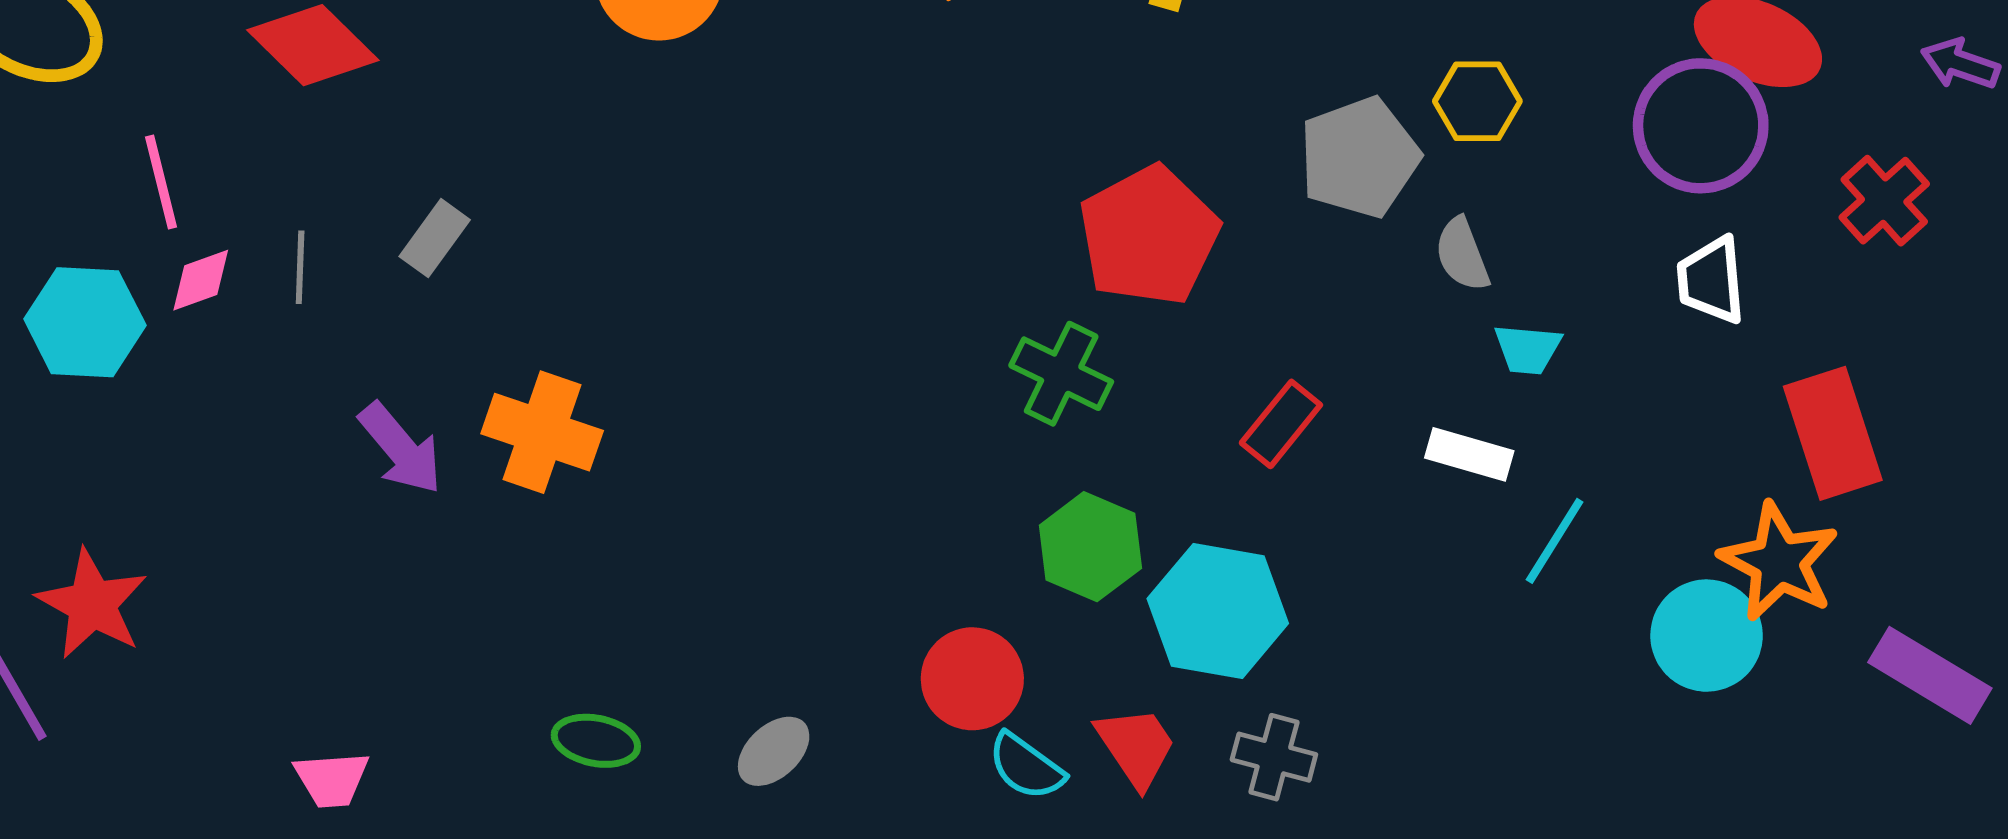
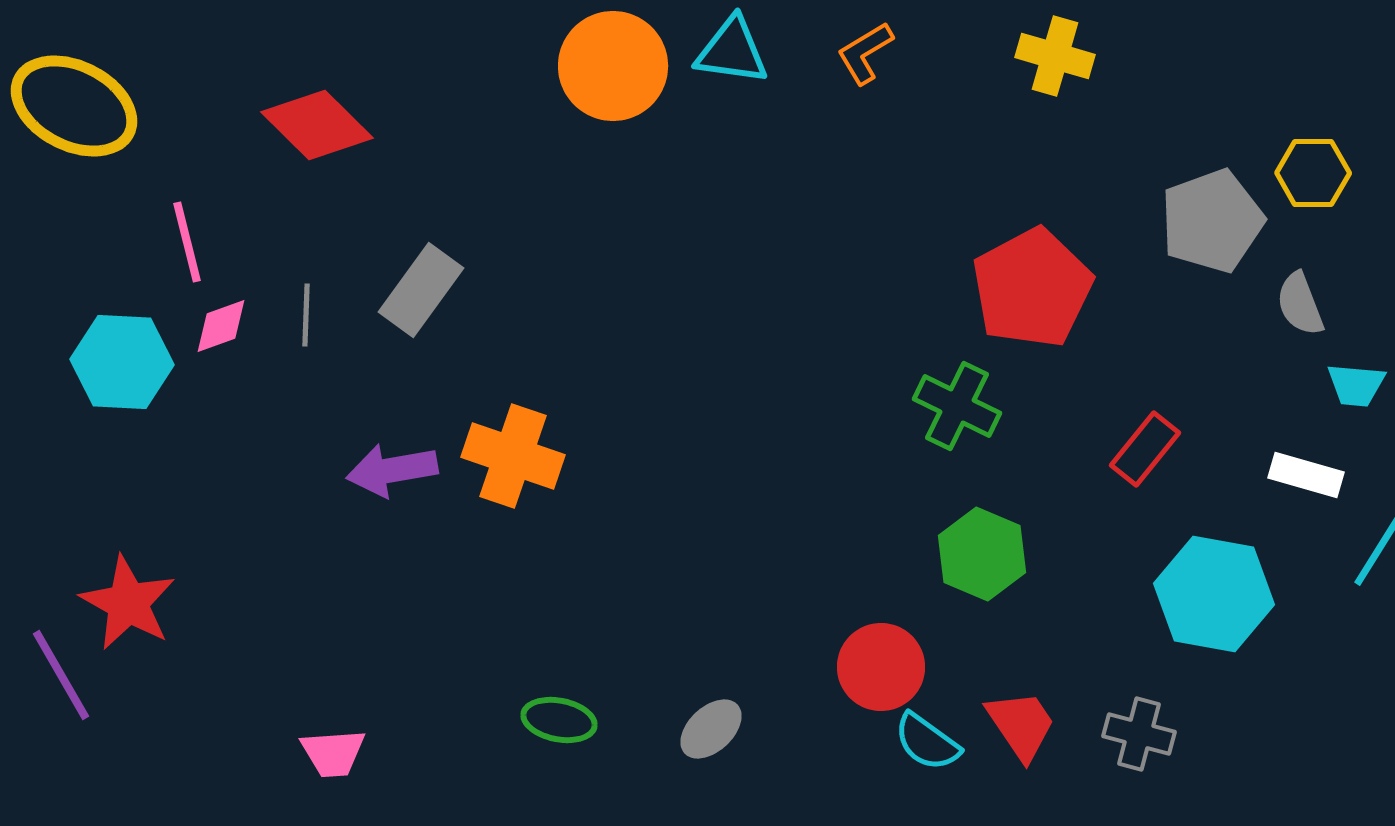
gray rectangle: (435, 238) -> (421, 290), size x1.4
purple arrow: (401, 448) -> (392, 470), turned 120
cyan hexagon: (1218, 611) -> (1214, 594), moved

